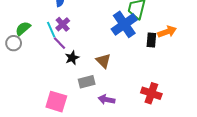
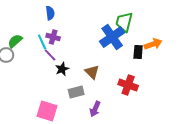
purple cross: (63, 24) -> (53, 37), turned -32
red cross: (151, 93) -> (128, 85), moved
purple arrow: (106, 100) -> (95, 109), turned -77

